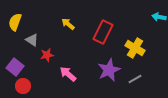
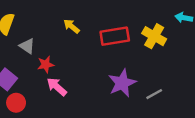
red rectangle: (103, 32) -> (115, 36), turned 55
yellow cross: (135, 48) -> (154, 36), moved
pink arrow: (68, 74) -> (57, 87), moved

